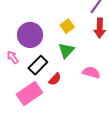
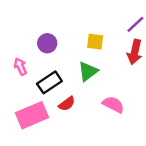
yellow square: (67, 26) -> (95, 42), turned 32
purple circle: (30, 35) -> (47, 43), size x0.6

